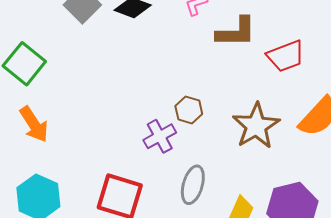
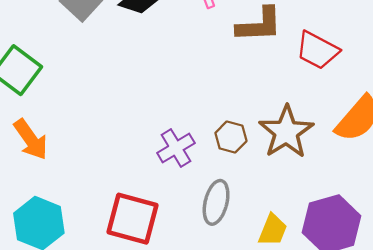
red trapezoid: (286, 56) -> (317, 50), turned 51
brown hexagon: (189, 110) -> (231, 137), moved

